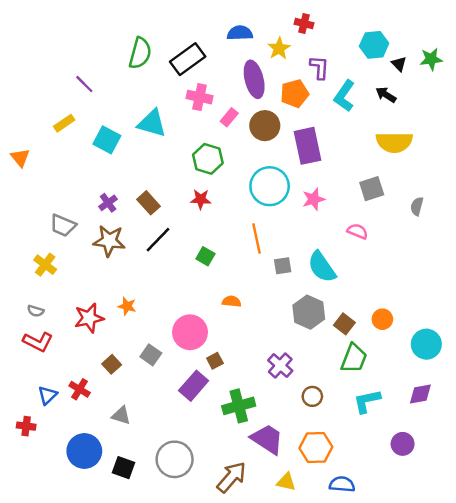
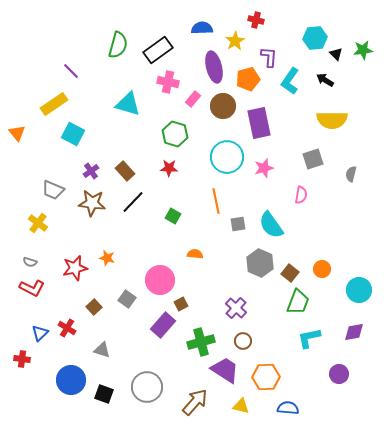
yellow rectangle: (64, 123) -> (54, 104), size x1.5
cyan square: (107, 140) -> (73, 134), moved
pink semicircle: (357, 231) -> (301, 195), turned 78
brown circle: (312, 396) -> (243, 341), moved

